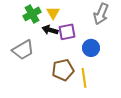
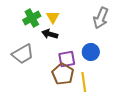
purple square: (67, 32) -> (67, 59), moved
brown pentagon: (63, 70) -> (63, 74), turned -30

